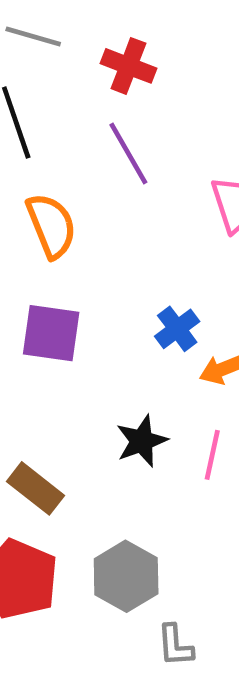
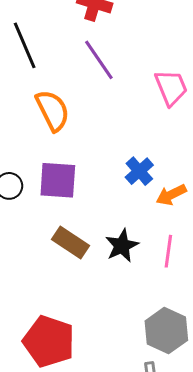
brown rectangle: (35, 488) -> (70, 242), moved
gray hexagon: (126, 576) -> (166, 331), moved

